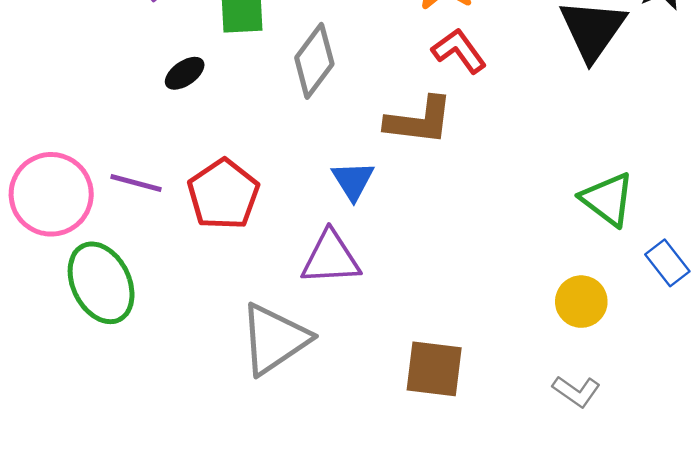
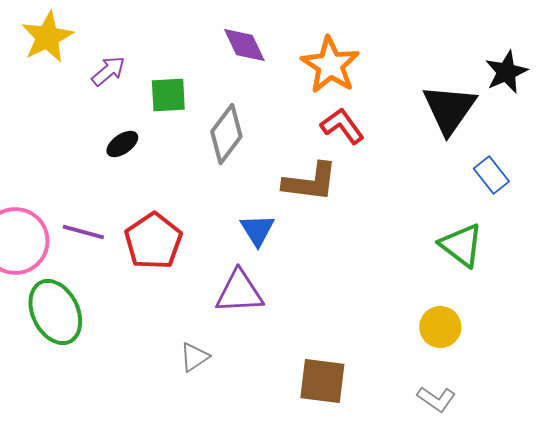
blue rectangle: (667, 263) -> (491, 175), moved
gray triangle: (274, 339) -> (194, 357), size x0.5

